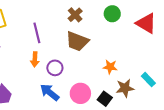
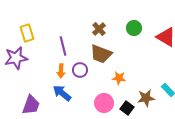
orange star: (110, 67) -> (119, 78), moved
purple circle: (55, 68) -> (80, 70), moved
blue arrow: (50, 92) -> (62, 93), moved

